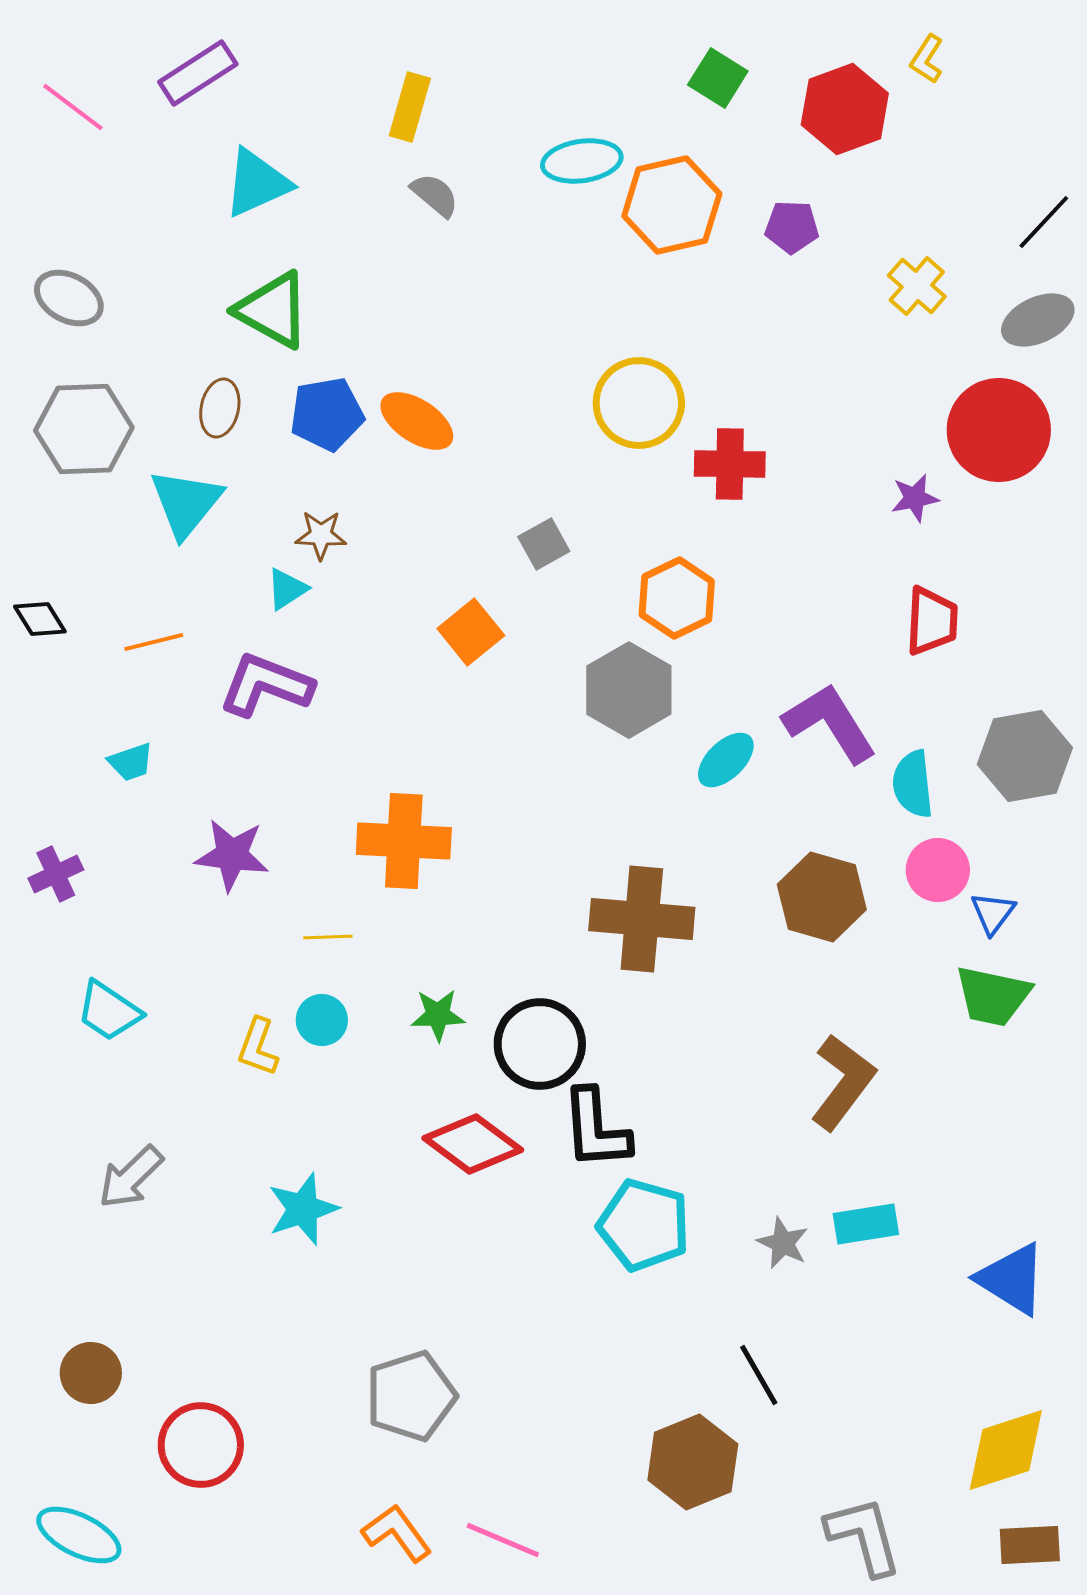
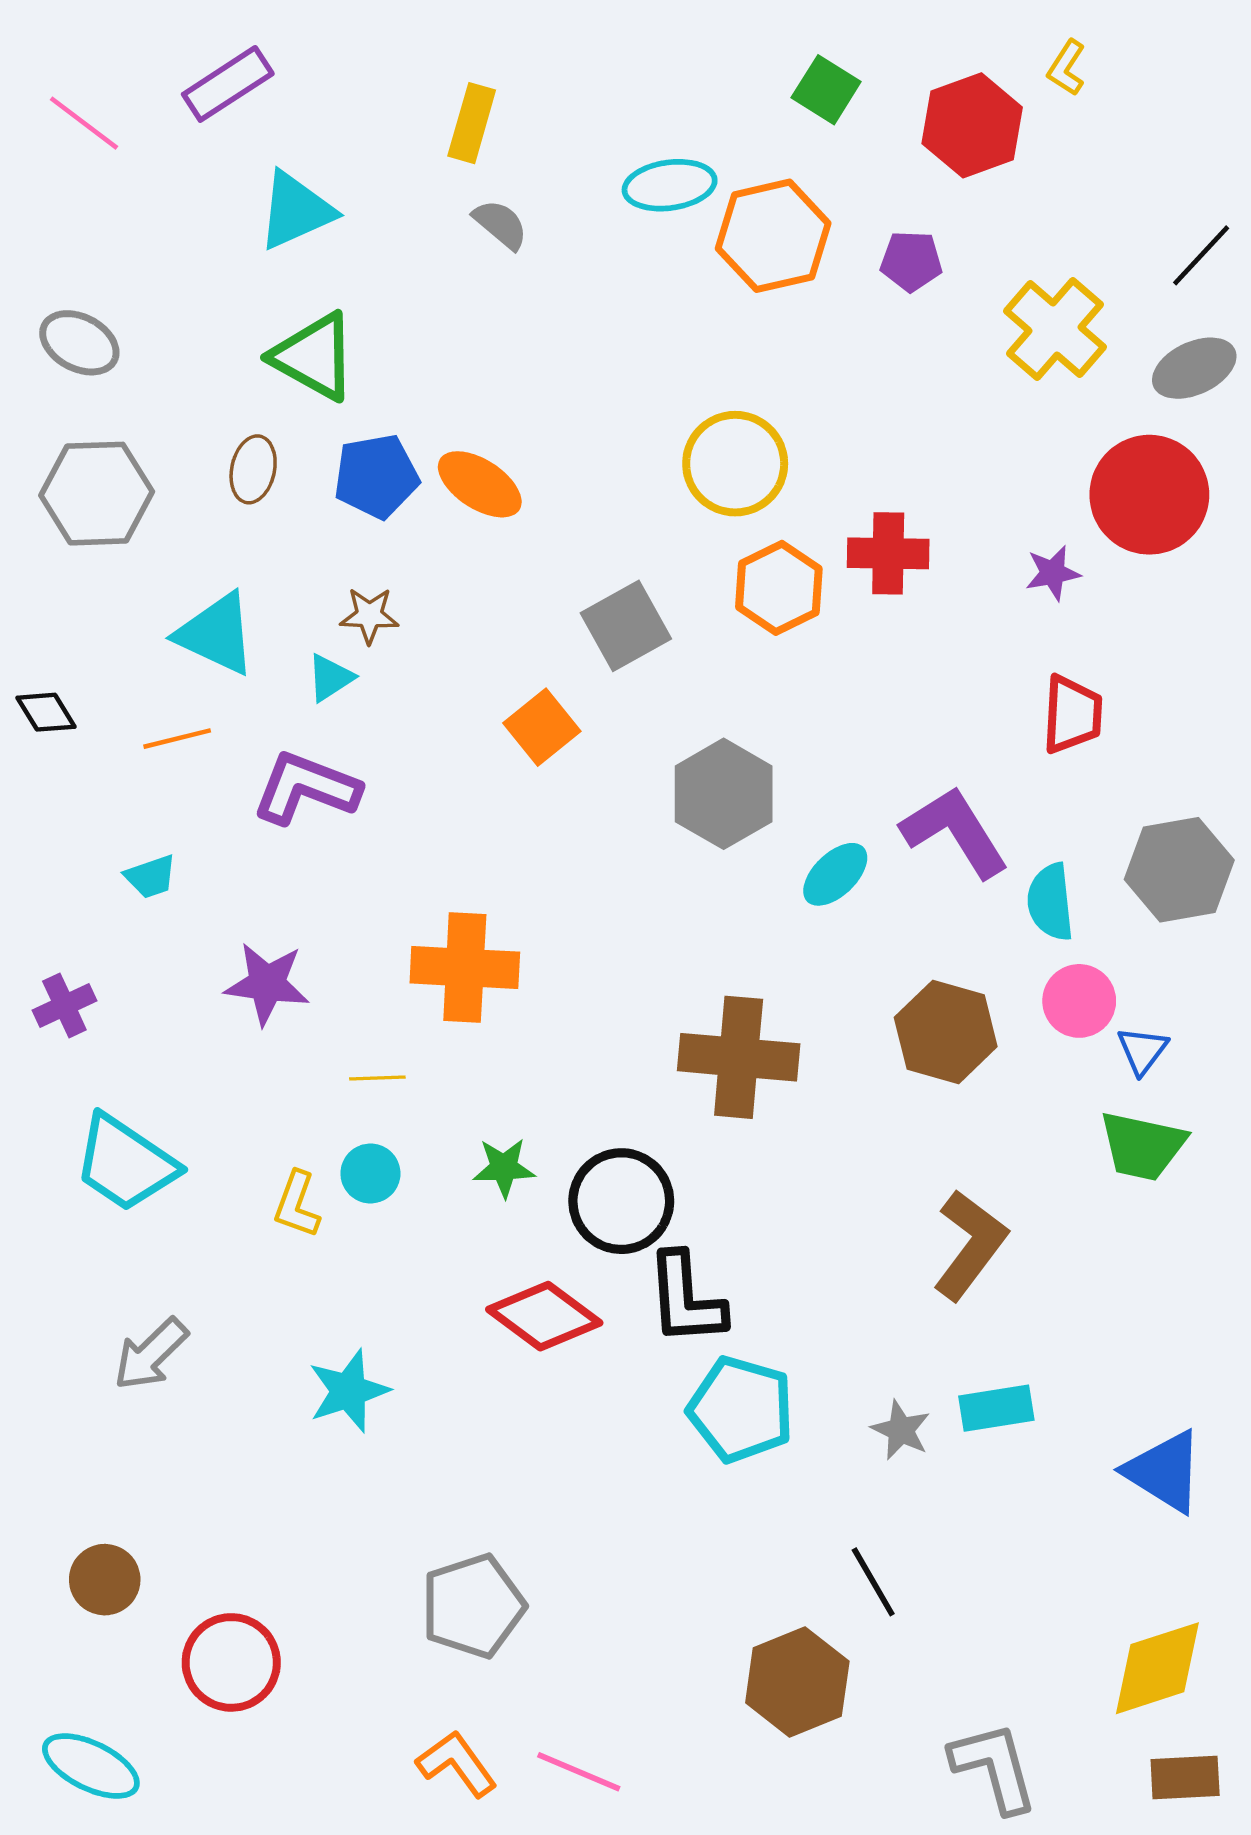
yellow cross: (917, 286) -> (1055, 329), size x1.5
red cross: (730, 464) -> (888, 553), moved
cyan triangle: (186, 503) -> (216, 634), moved, turned -44
gray square: (544, 544) -> (626, 626), size x1.5
orange hexagon: (677, 598) -> (779, 588), moved
cyan trapezoid: (109, 1011) -> (125, 1163), size x1.4

